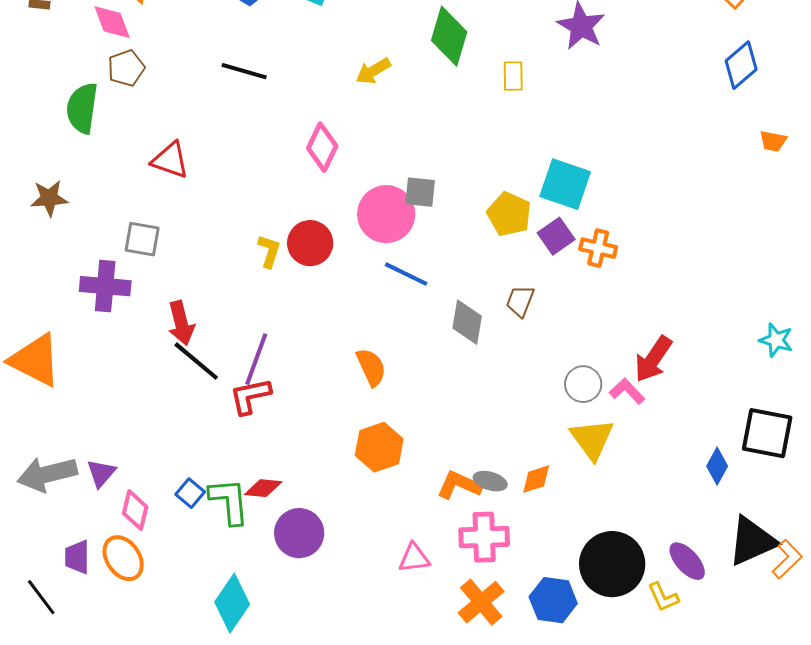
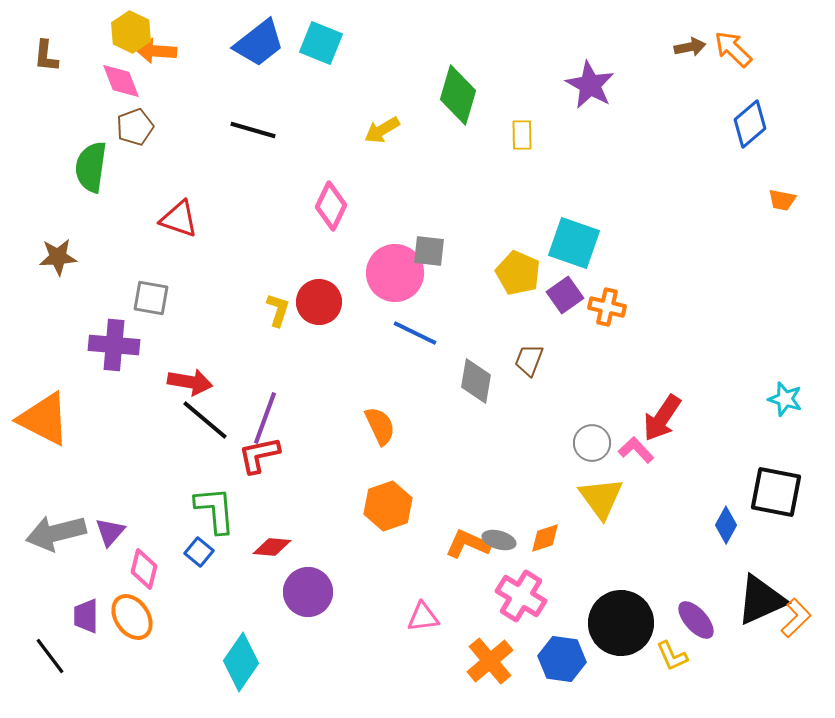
red arrow: (181, 323) -> (190, 382), turned -66
green L-shape: (229, 501) -> (215, 510), moved
pink cross: (484, 537) -> (521, 596), moved, turned 33

